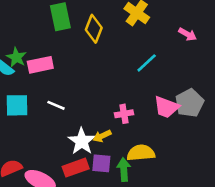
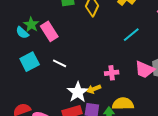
pink rectangle: (40, 65) -> (49, 31), turned 66
cyan square: (17, 105) -> (30, 62), turned -30

